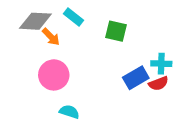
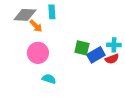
cyan rectangle: (74, 17) -> (52, 12), turned 48
green square: (116, 31) -> (82, 48), moved

